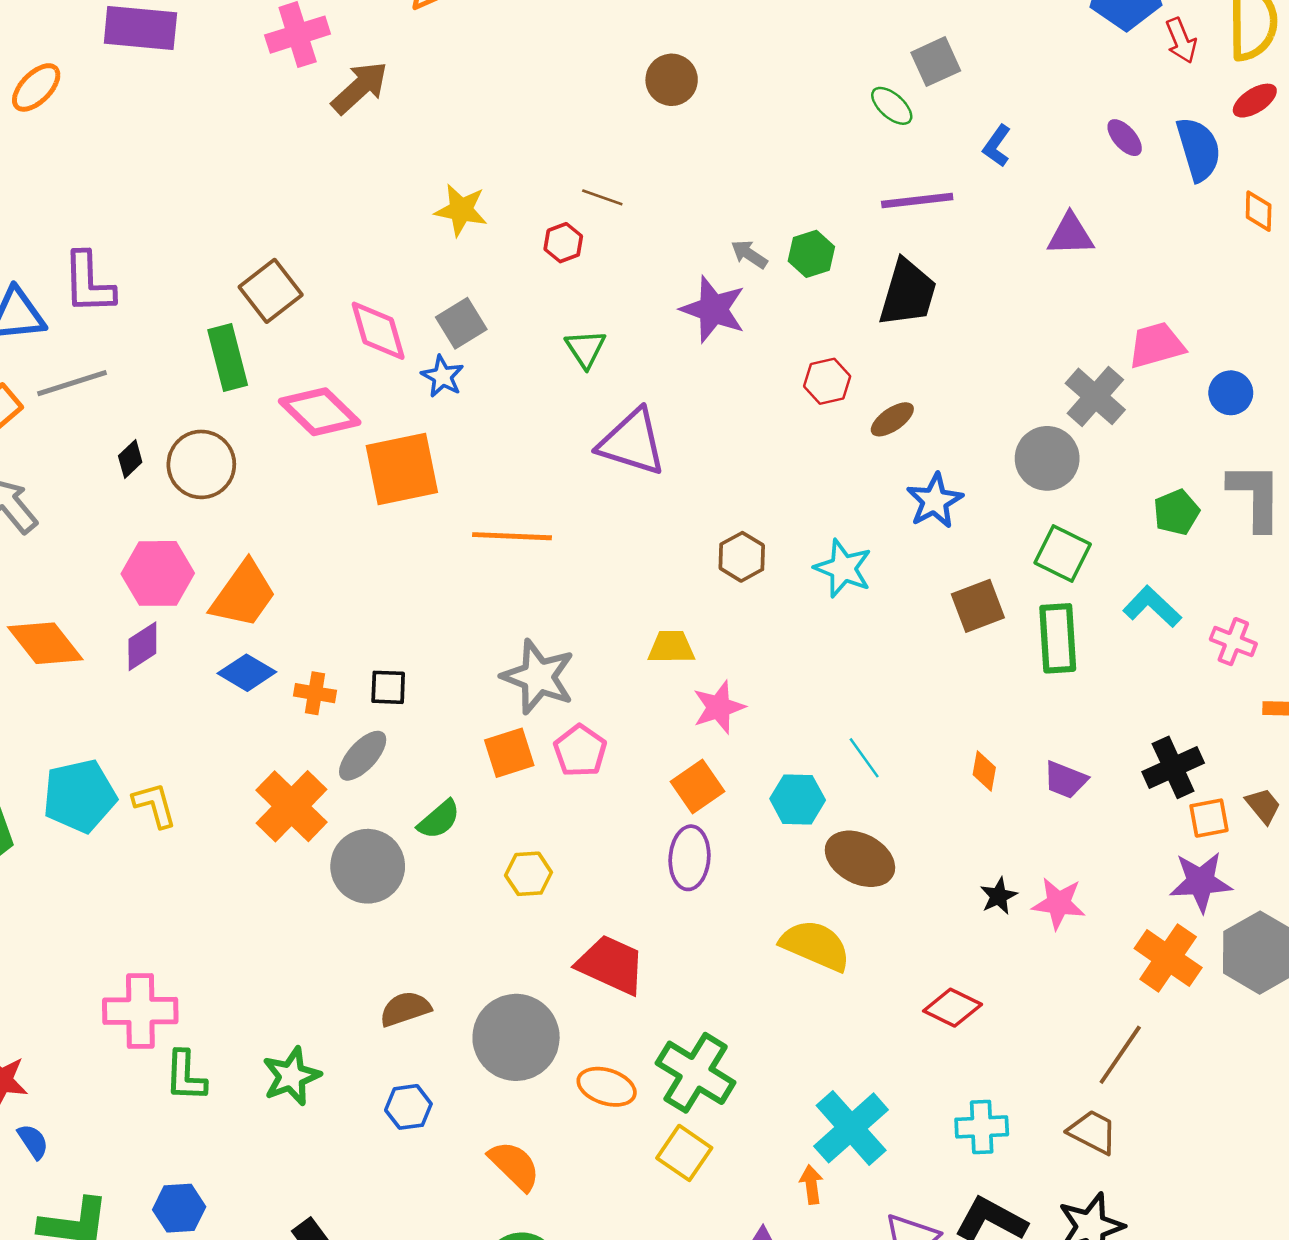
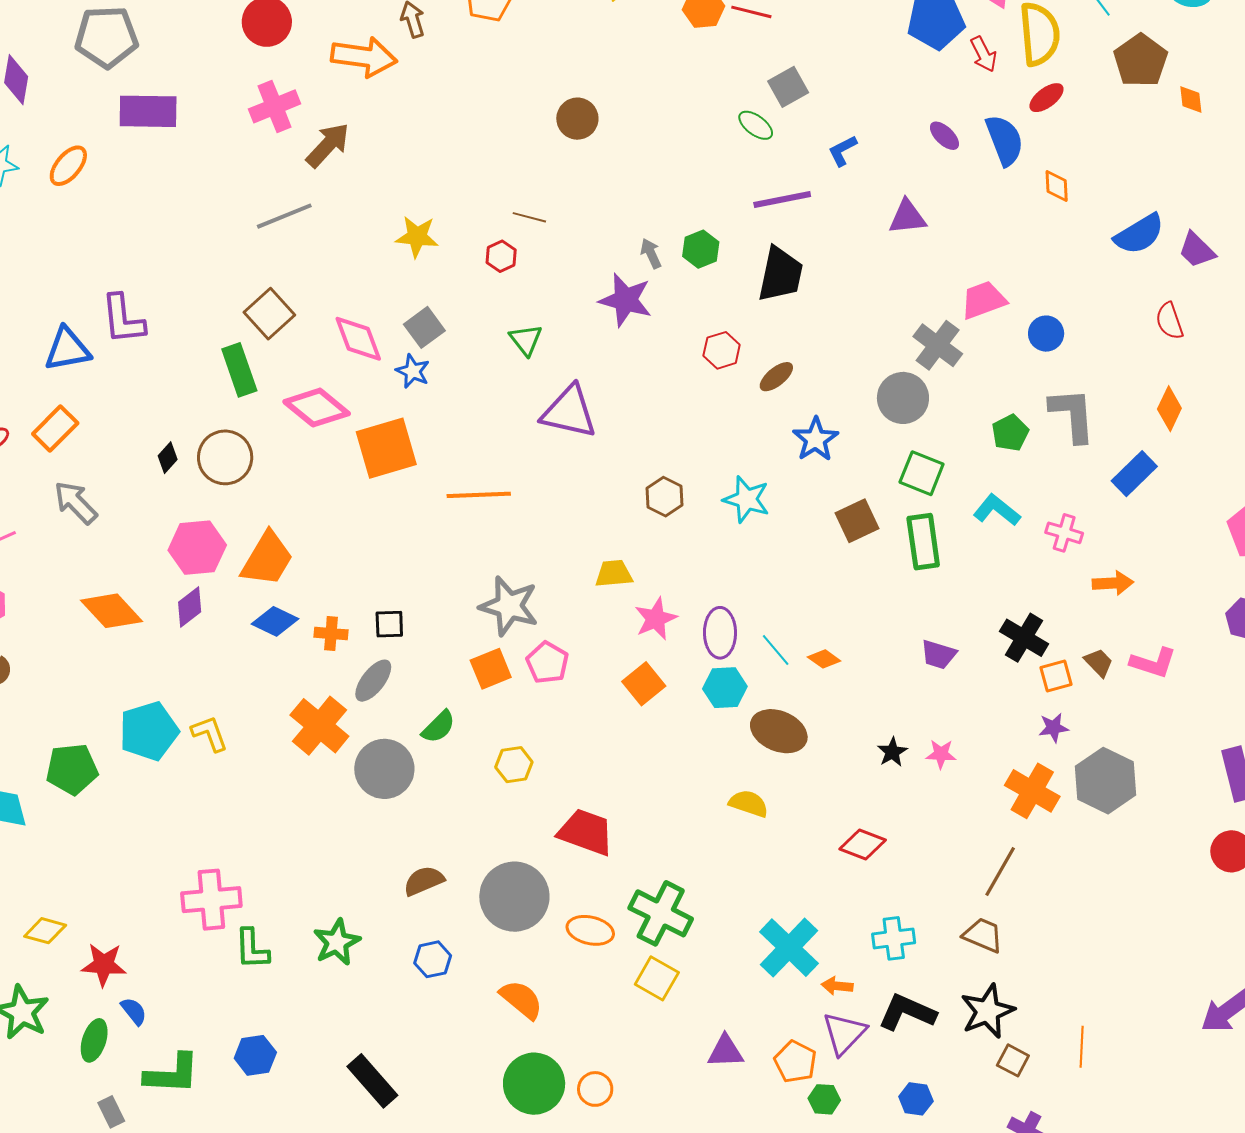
blue L-shape: (997, 146) -> (843, 151), turned 32
gray arrow: (749, 254) -> (651, 253), turned 36
gray line: (72, 383) -> (284, 216), moved
black cross: (1173, 767) -> (1024, 638), turned -30
orange diamond: (984, 771) -> (824, 659), moved, turned -60
purple ellipse: (690, 858) -> (720, 633), moved
purple star: (1201, 882) -> (1054, 728), size x0.6
pink star: (1059, 903) -> (941, 754), size x0.7
yellow semicircle: (815, 945) -> (749, 804), size x0.7
orange arrow: (811, 1184) -> (837, 986), moved, turned -72

